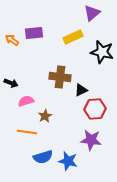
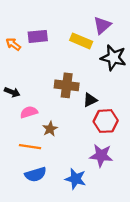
purple triangle: (92, 13) -> (102, 25), moved
yellow rectangle: (73, 37) -> (81, 41), turned 48
blue semicircle: (43, 157) -> (36, 174), moved

